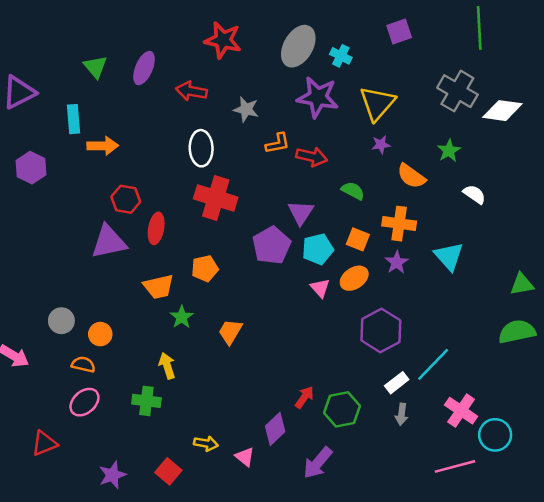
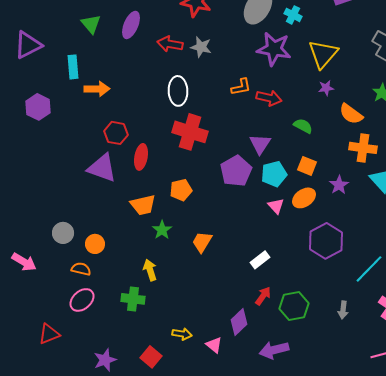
gray star: (246, 109) -> (201, 47), moved
orange cross: (399, 224) -> (363, 148), moved
purple triangle: (109, 242) -> (102, 168), turned 32
white rectangle: (397, 383) -> (260, 260), moved
purple arrow: (318, 463) -> (274, 350), turned 36

